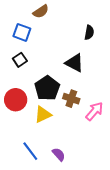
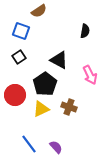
black triangle: (74, 63) -> (59, 60), moved
brown cross: (71, 99) -> (69, 107), moved
pink arrow: (94, 111) -> (90, 75), moved, turned 114

